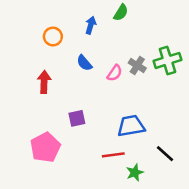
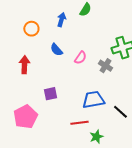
gray cross: (137, 65) -> (105, 66), moved
black line: (165, 154) -> (120, 112), moved

